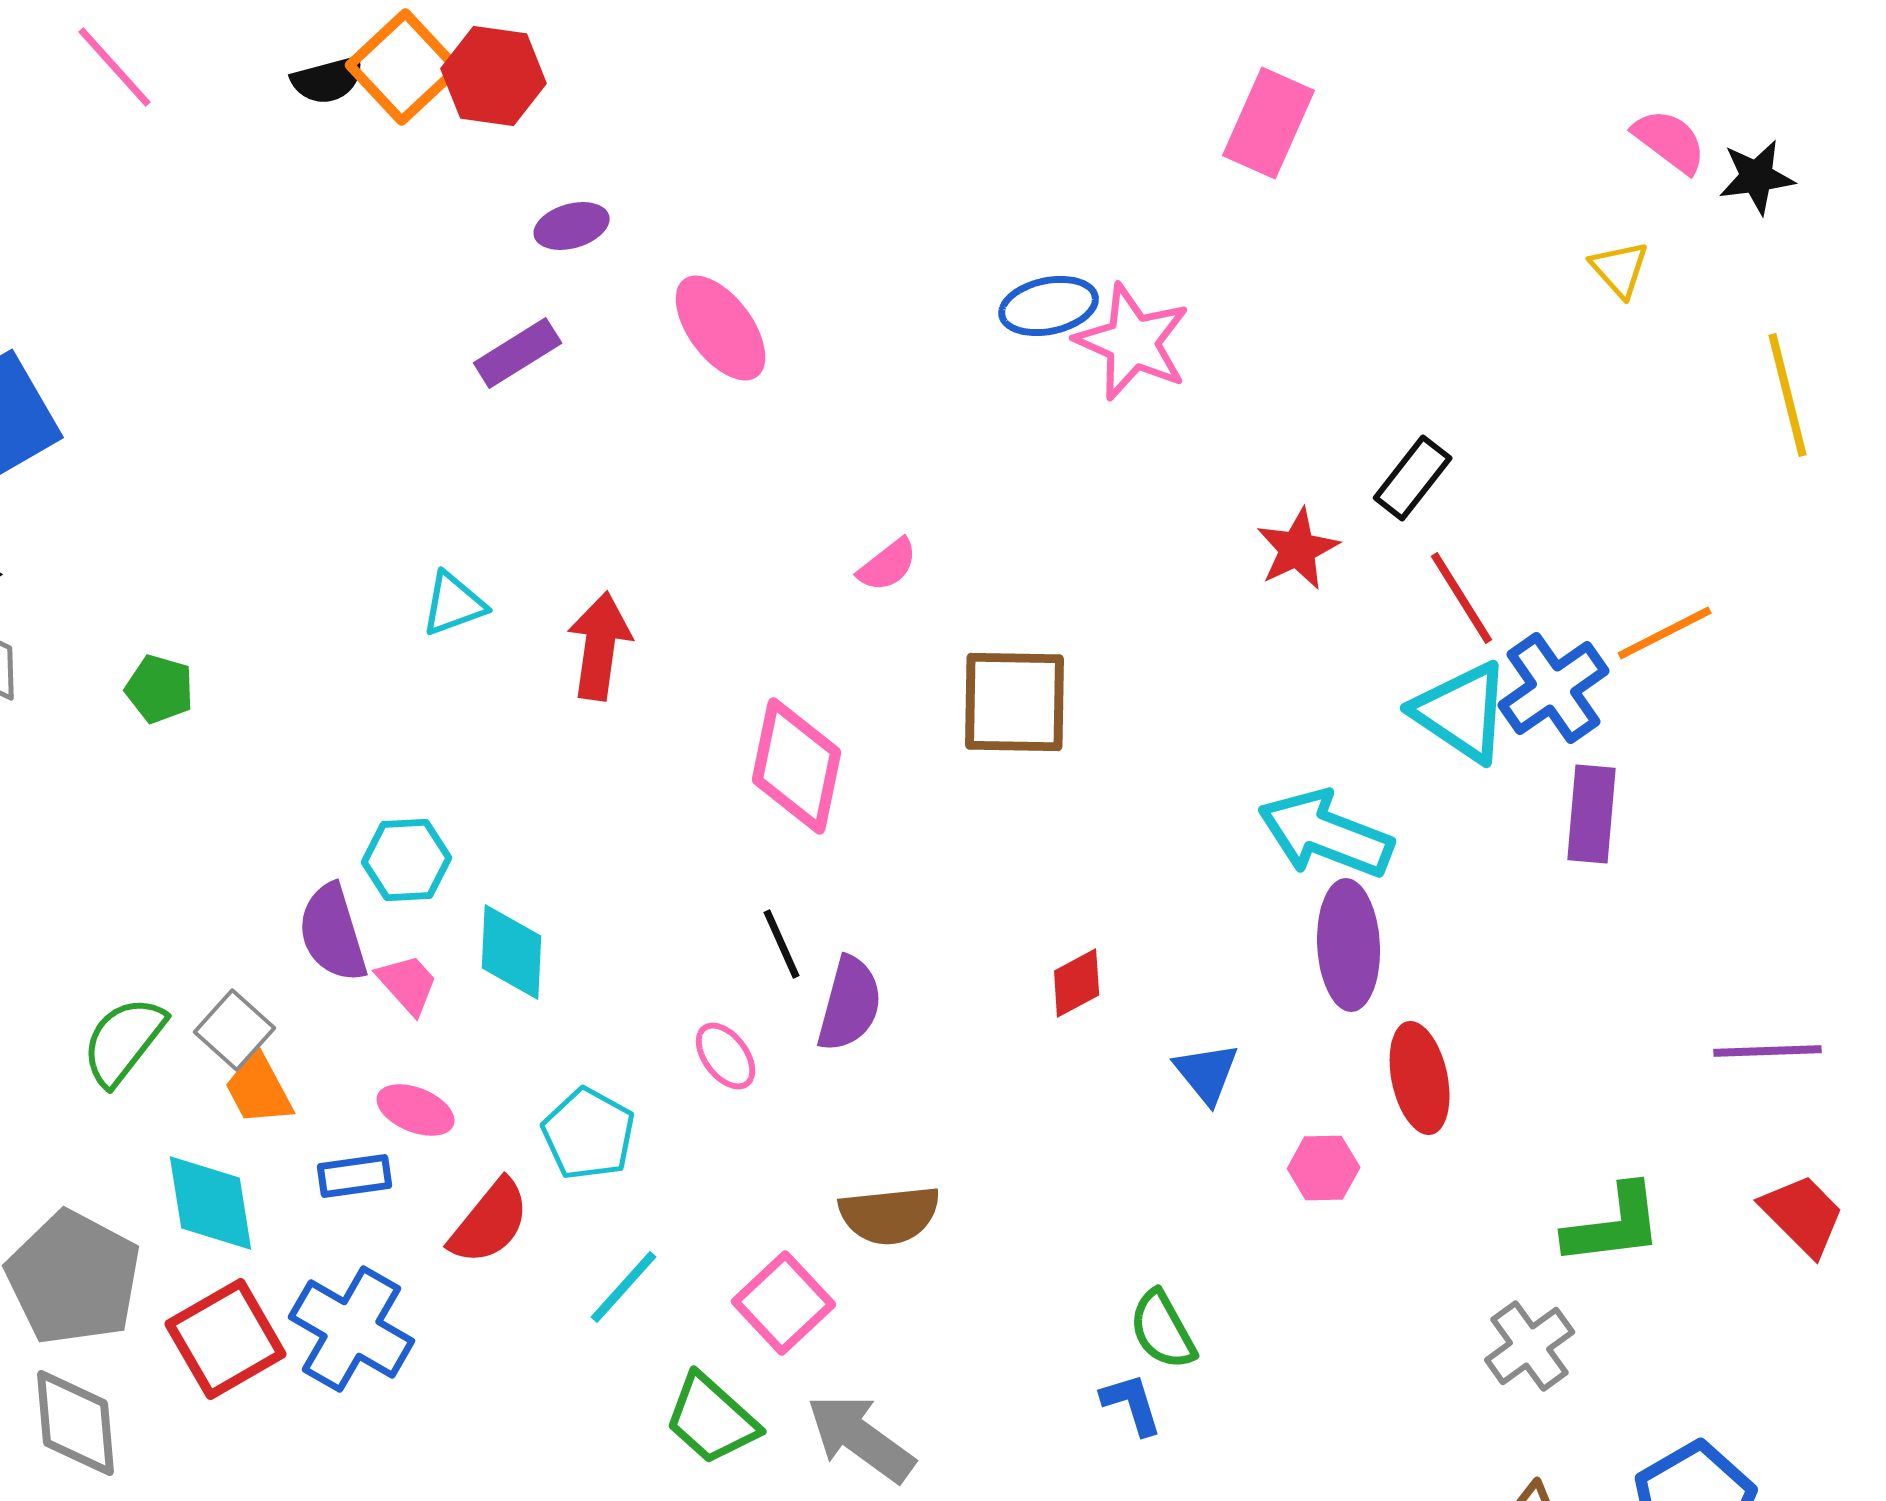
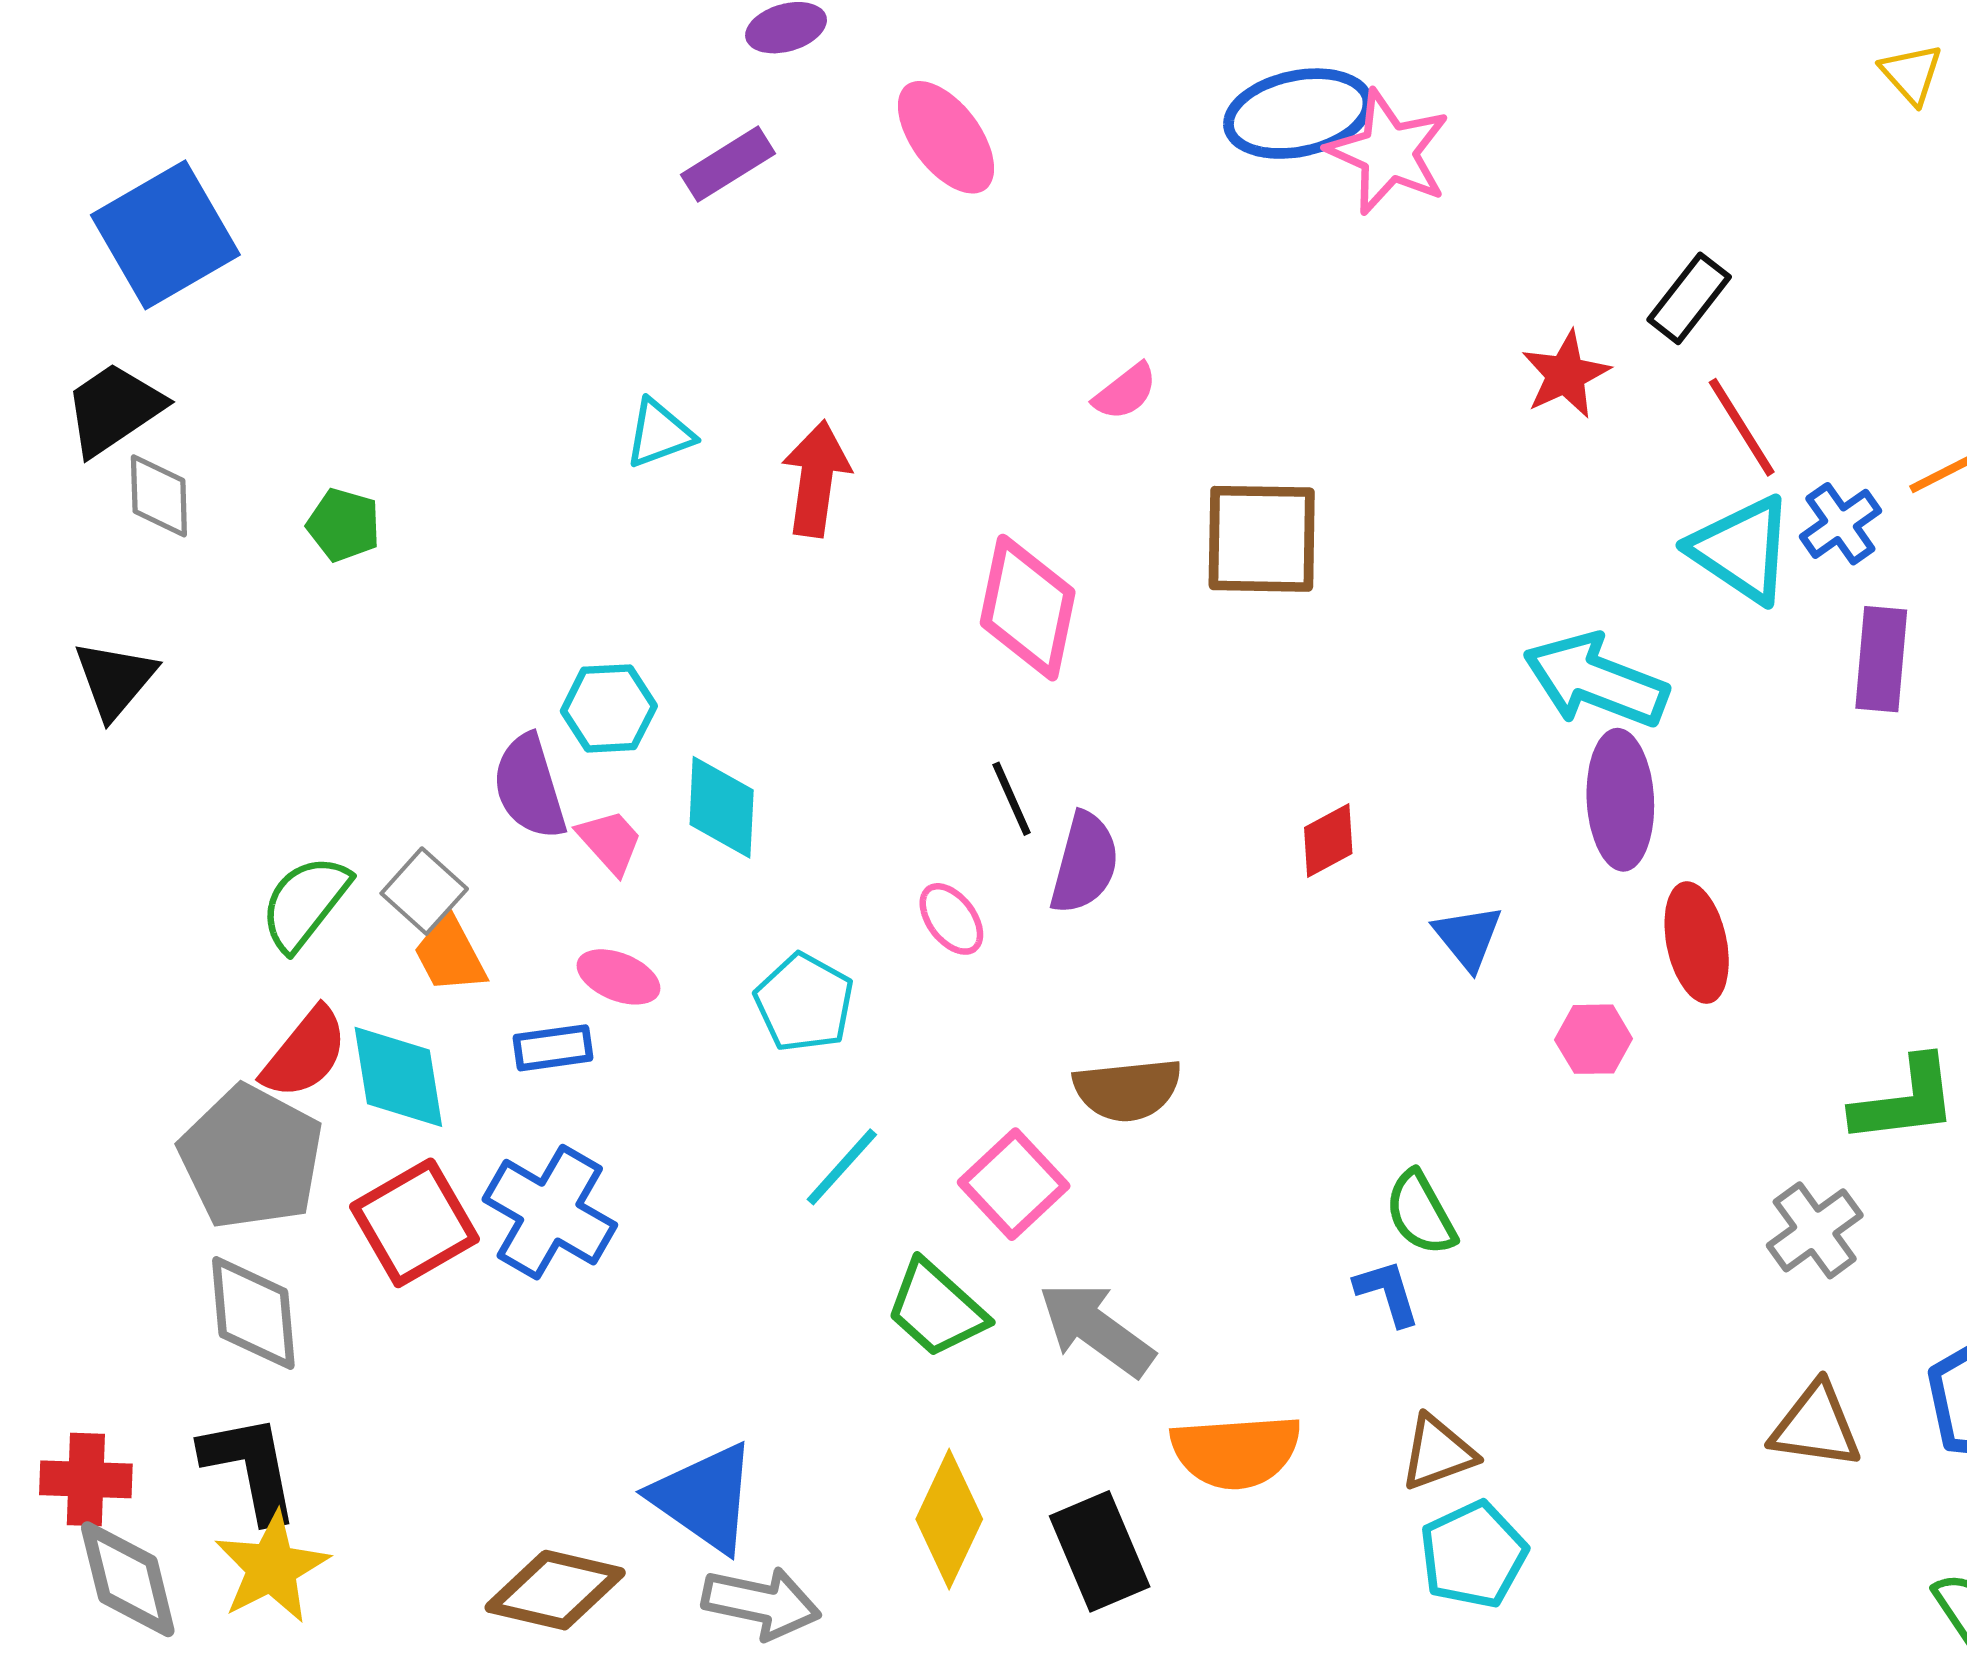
blue ellipse: (1049, 306) -> (1298, 114), size x1.4
blue cross: (1554, 688) -> (1840, 524), size x0.7
red semicircle: (490, 1222) -> (305, 1053), moved

